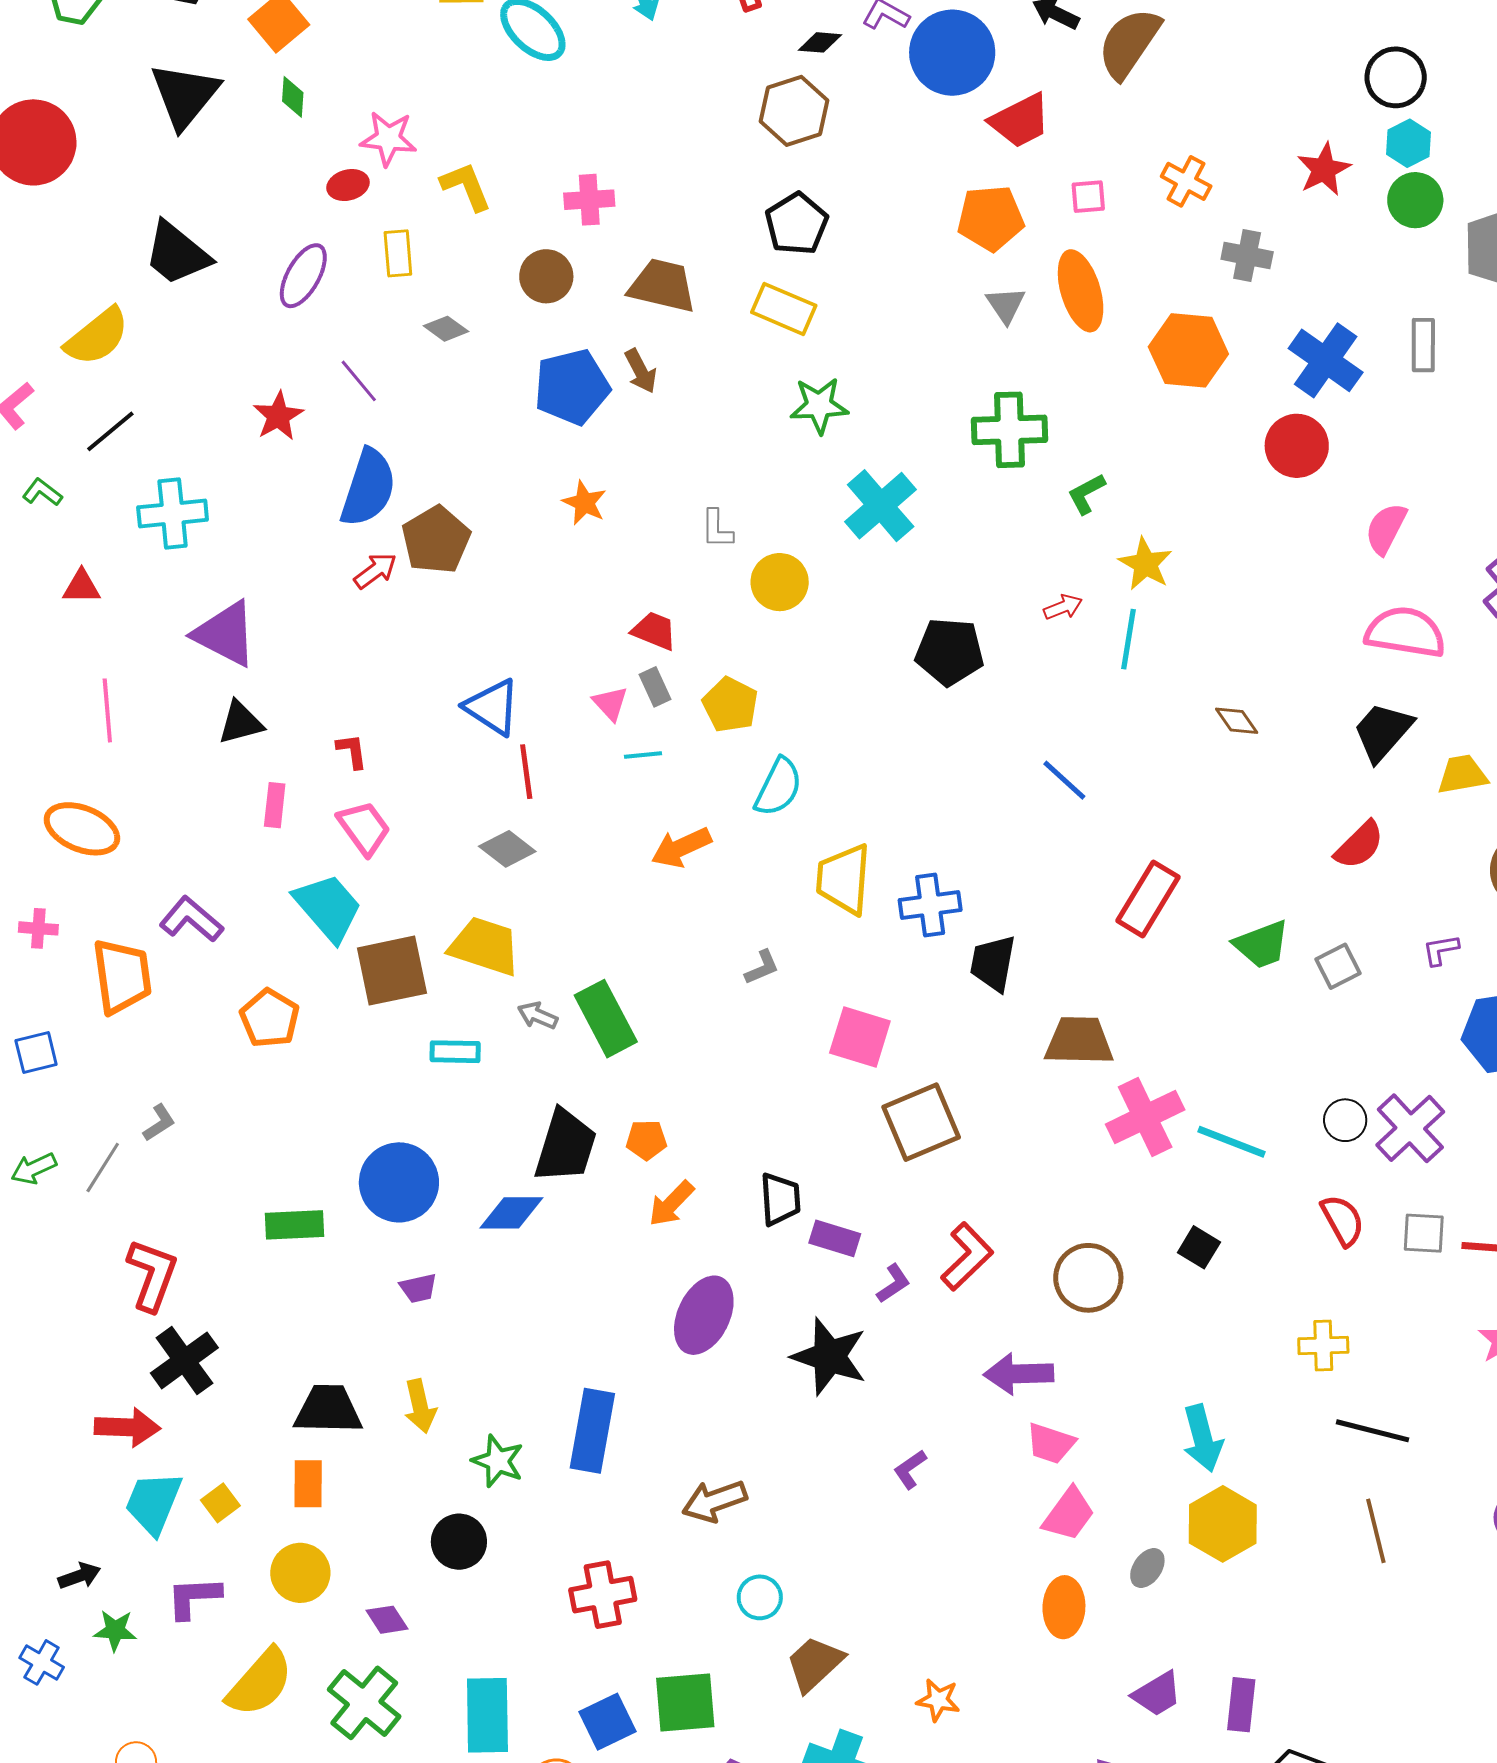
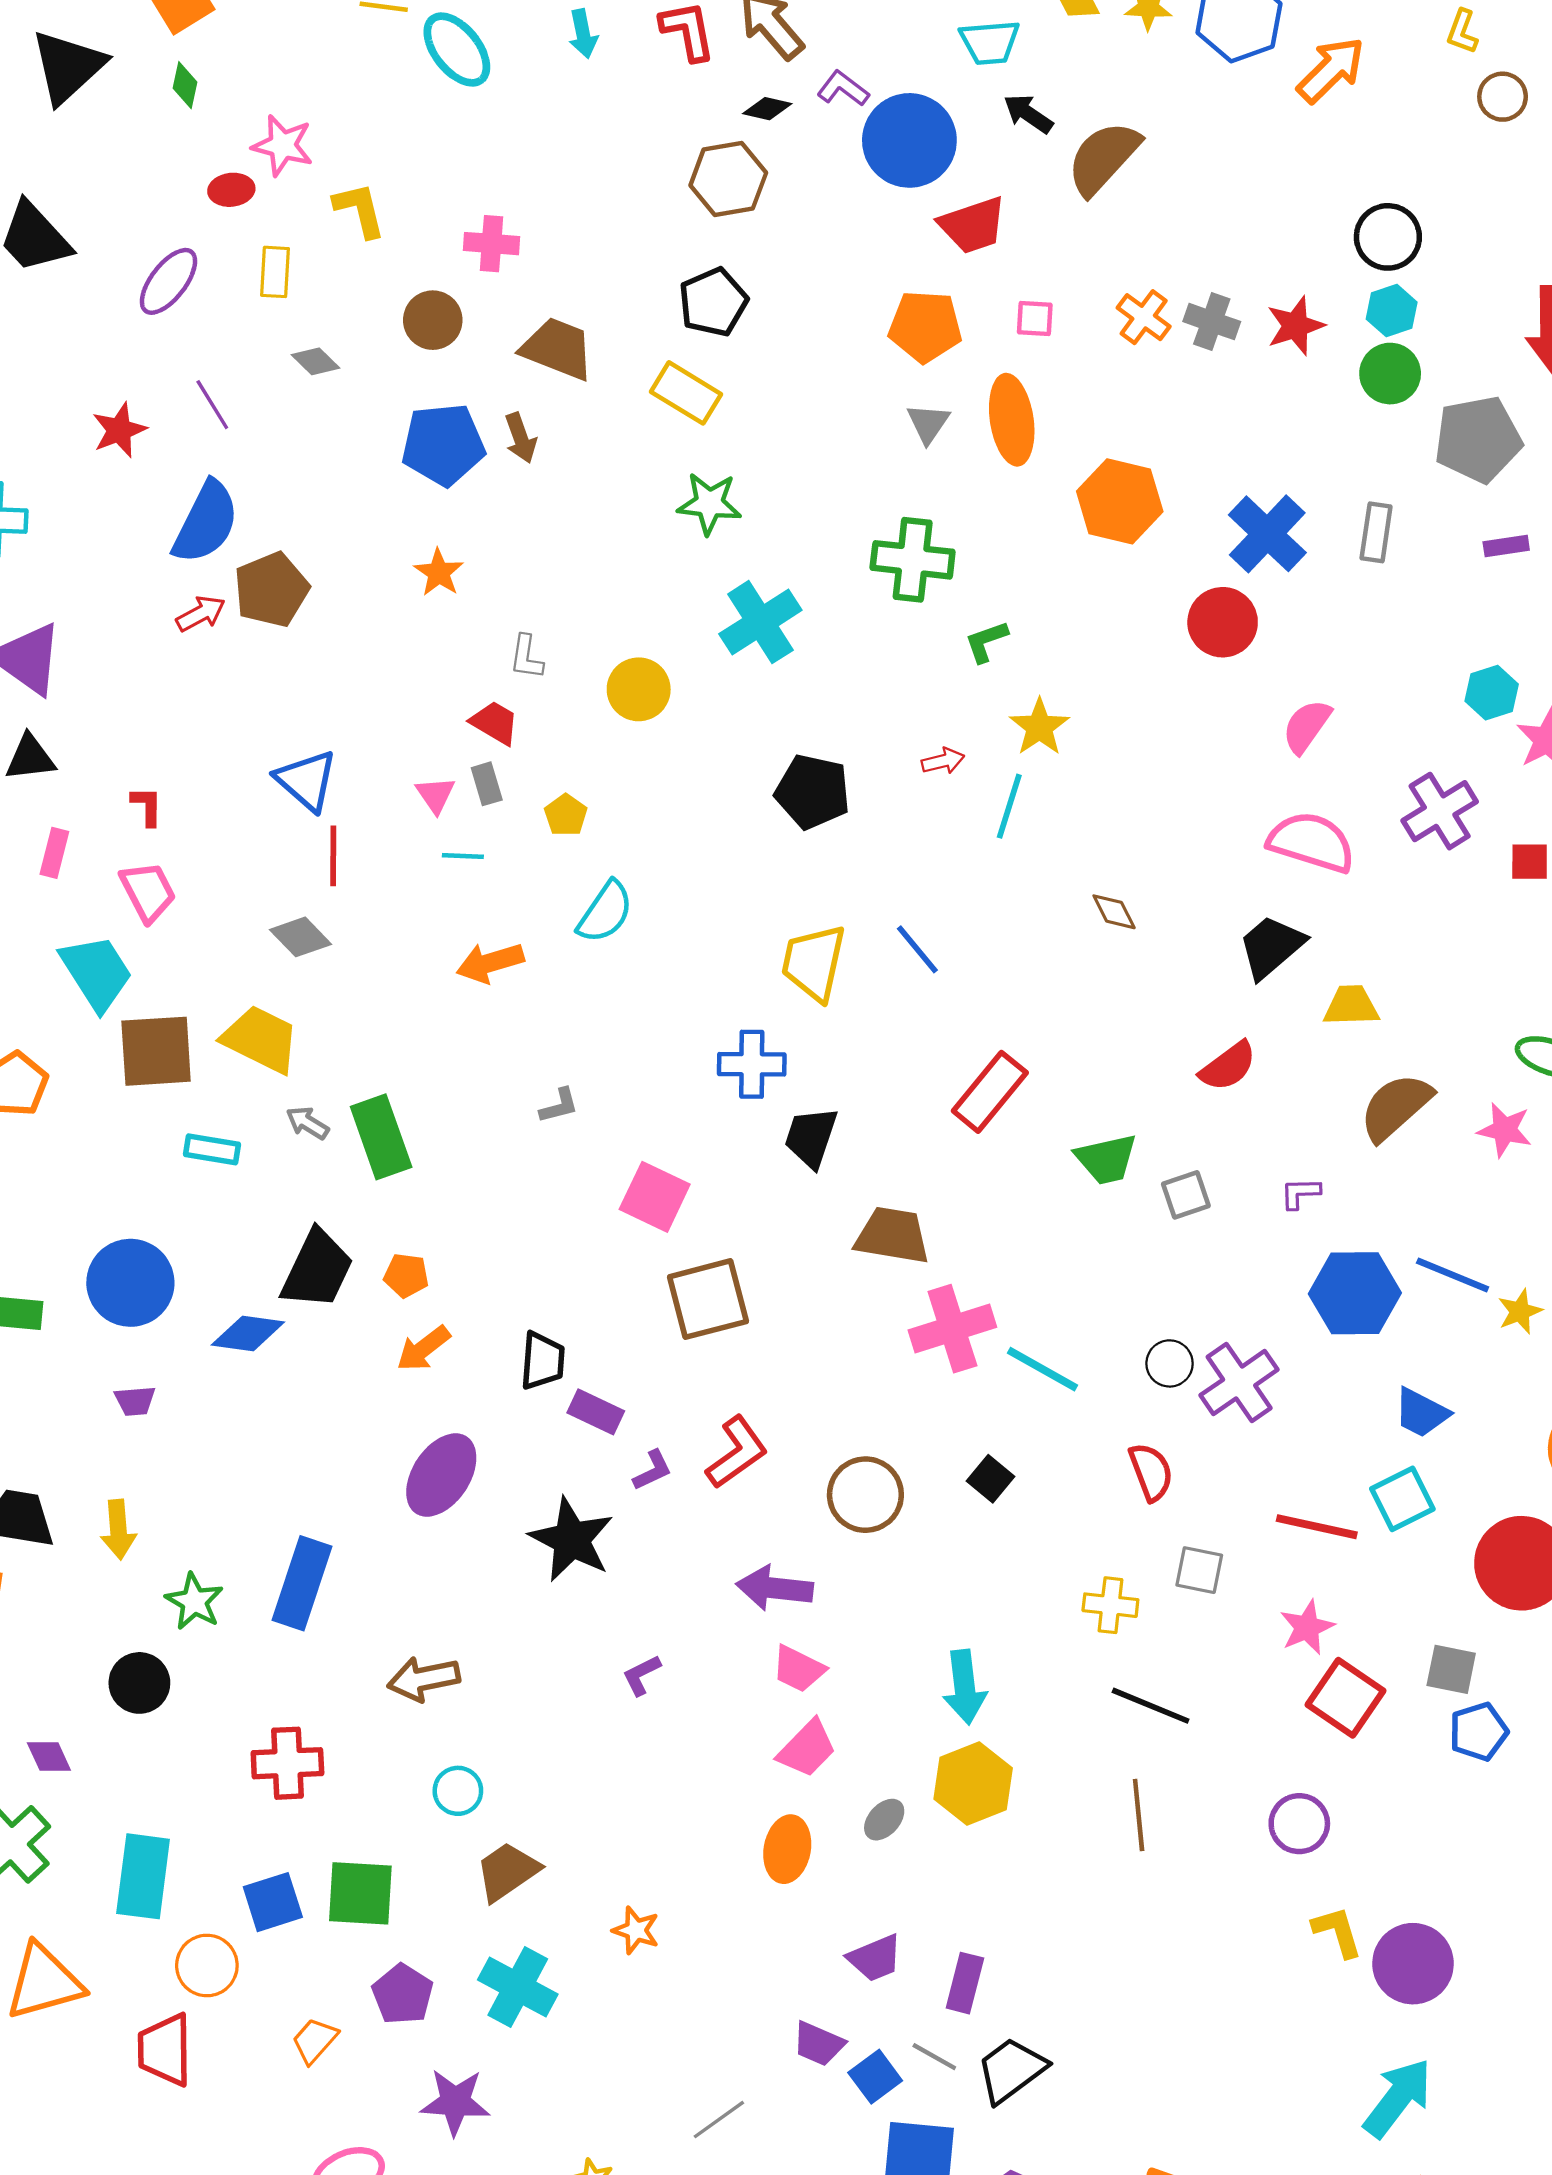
gray cross: (1247, 255) -> (1212, 322), moved
gray L-shape: (717, 529) -> (526, 657), moved
yellow pentagon: (730, 705) -> (566, 815), size x0.7
yellow trapezoid: (844, 879) -> (814, 963), moved
gray square: (1424, 1233) -> (1199, 1570), moved

